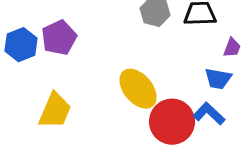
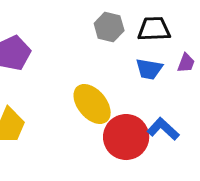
blue trapezoid: (218, 79) -> (149, 69), moved

